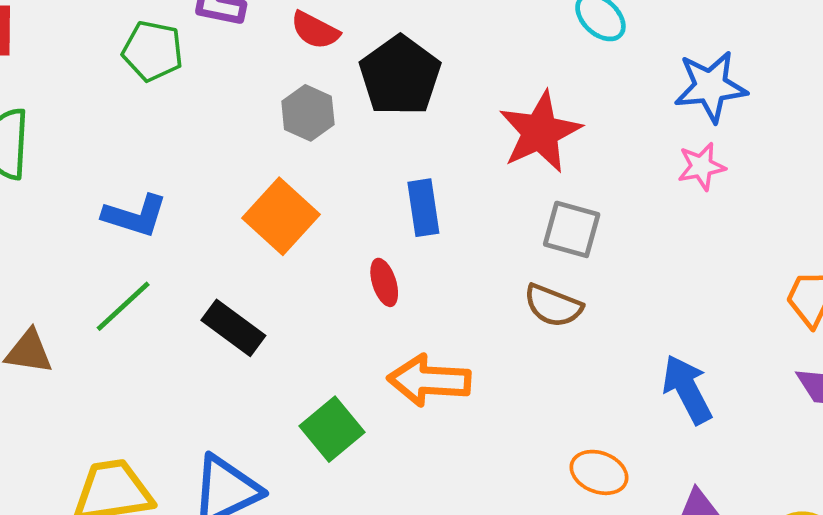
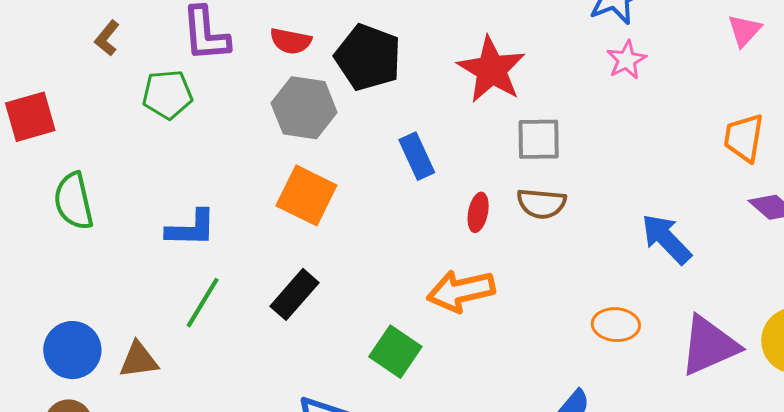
gray hexagon: (308, 113) -> (304, 108), size x1.4
red ellipse: (384, 282) -> (478, 212), moved, turned 45
black rectangle: (233, 328) -> (294, 294), turned -69

